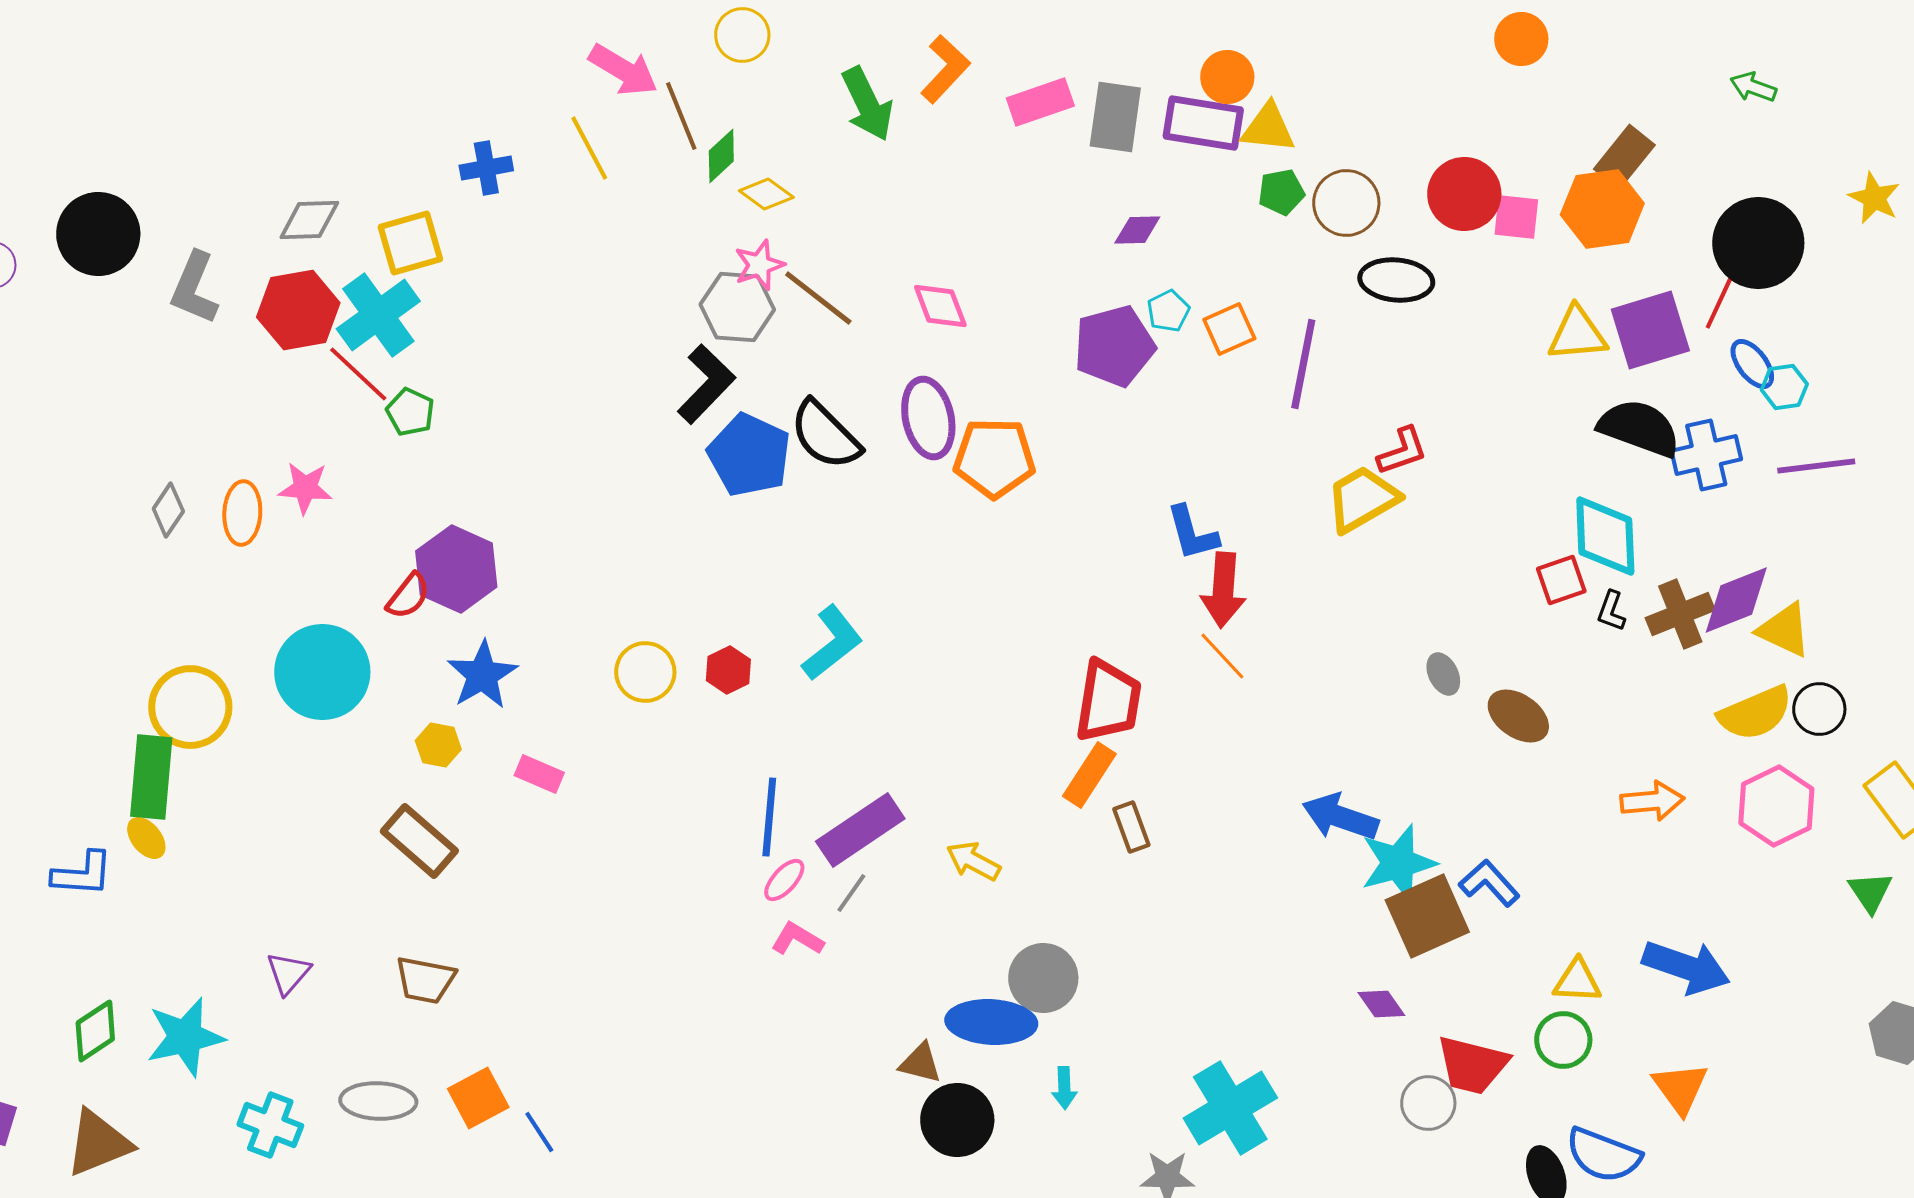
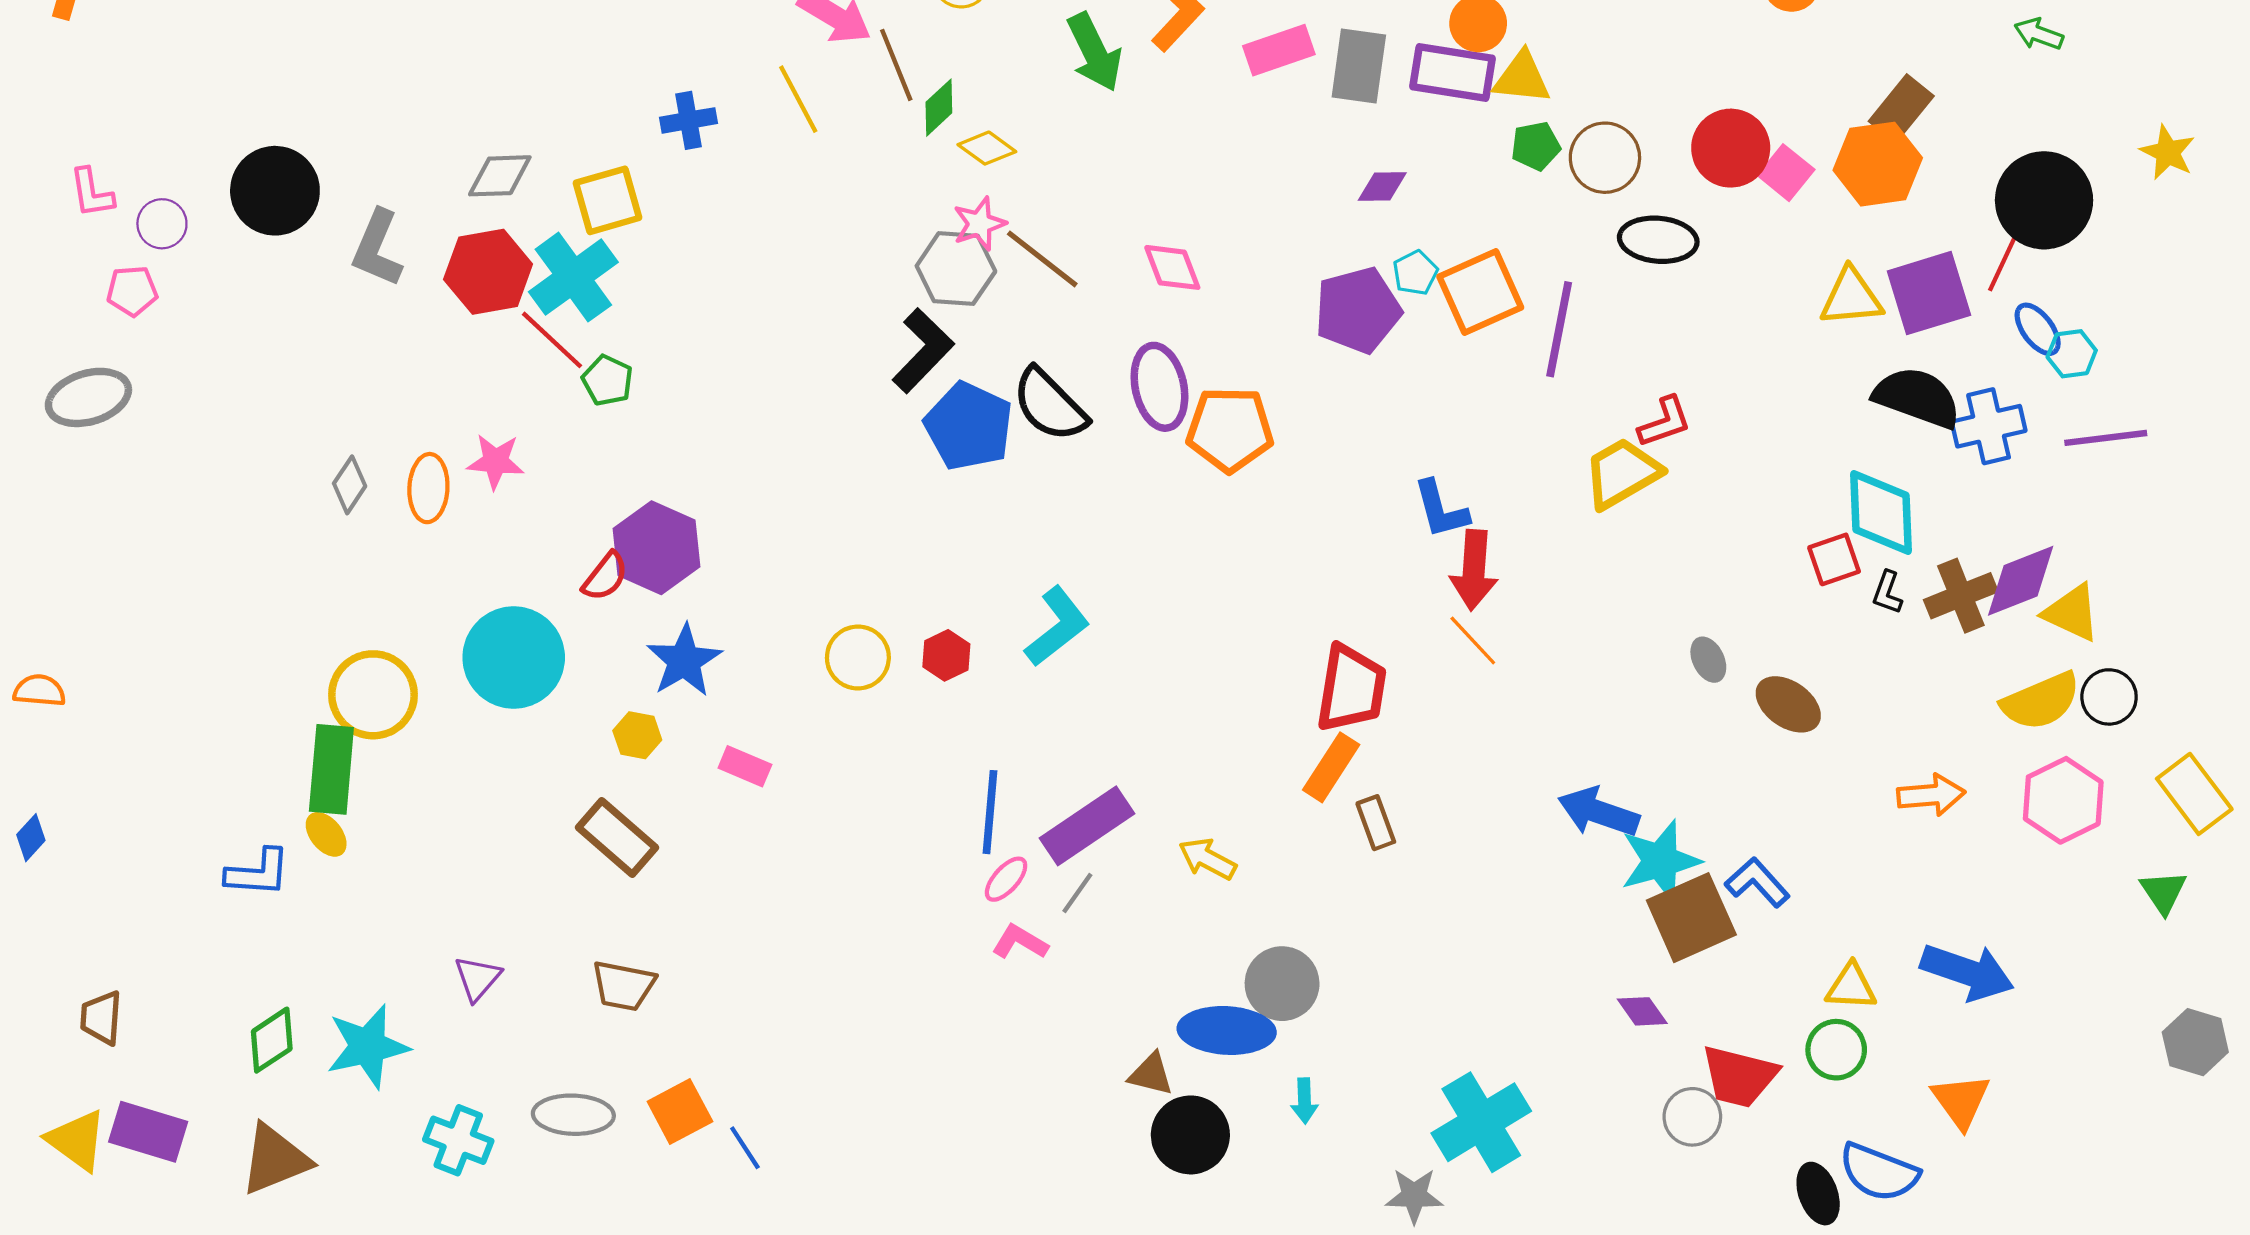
pink square: (1516, 217) -> (1786, 173), turned 33
orange square: (1229, 329) -> (1480, 292), size x1.5

